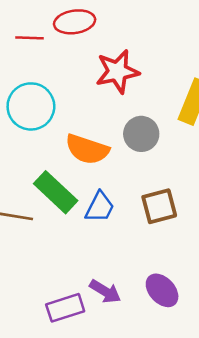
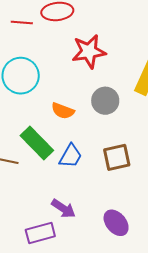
orange semicircle: (87, 149) -> (63, 111), size x0.7
purple arrow: (105, 291) -> (63, 209), moved

